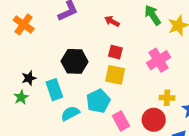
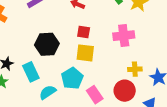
pink cross: (159, 60) -> (124, 36), turned 30

